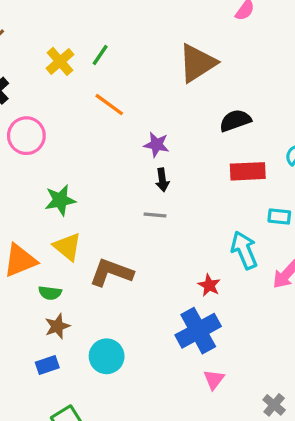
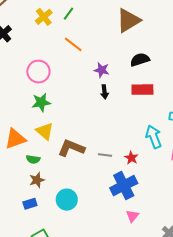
black semicircle: (235, 121) -> (140, 60), moved
pink circle: (26, 136) -> (38, 72), moved
red rectangle: (248, 171) -> (142, 90), moved
gray line: (155, 215) -> (105, 155), moved

